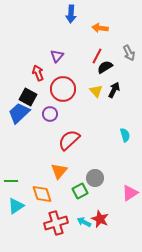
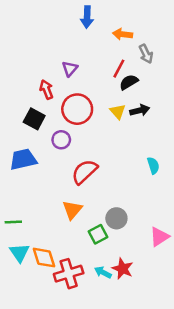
gray arrow: (129, 53) -> (146, 54), moved
black arrow: (114, 90) -> (140, 110), turned 49
blue trapezoid: (19, 113) -> (23, 159), moved, turned 30
orange diamond: (42, 194) -> (44, 258), moved
cyan triangle: (16, 206) -> (19, 253), turned -30

